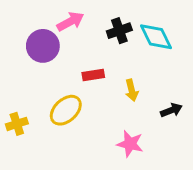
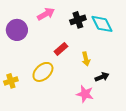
purple circle: (43, 46) -> (17, 30), moved
red rectangle: (93, 75) -> (61, 49), turned -32
black arrow: (171, 110) -> (102, 77), moved

